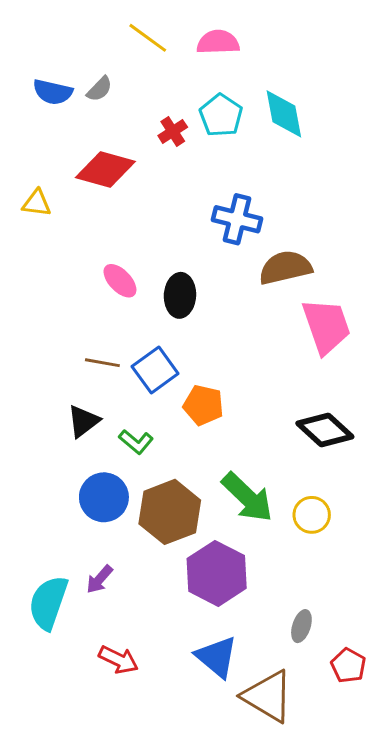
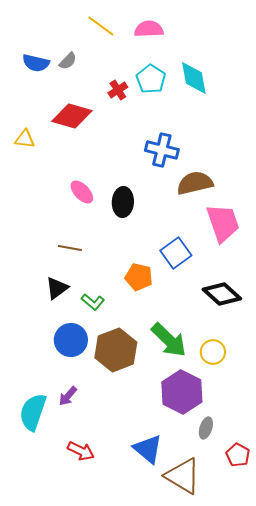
blue square: (155, 370) -> (176, 253), moved
purple hexagon: (217, 573) -> (182, 392), moved

